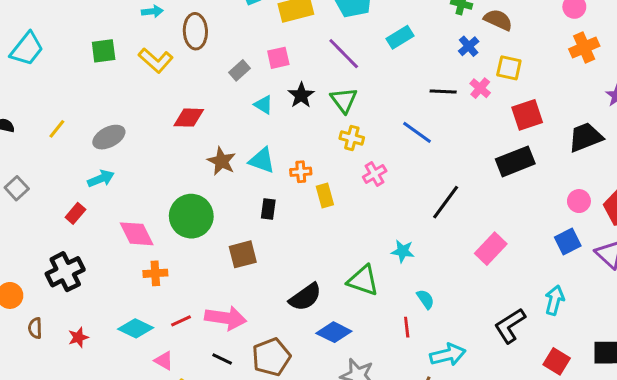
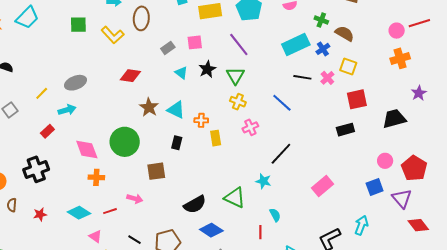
cyan rectangle: (400, 37) -> (296, 44), moved, size x1.5
yellow line: (57, 129) -> (42, 93), moved
black rectangle: (515, 161) -> (345, 130), size x0.7
black line: (446, 202) -> (281, 154), moved
pink arrow: (226, 318) -> (135, 199), moved, size x0.6

